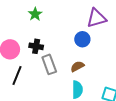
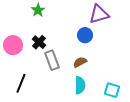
black cross: (36, 46) -> (39, 42), turned 32
black line: (17, 75) -> (21, 83), moved

